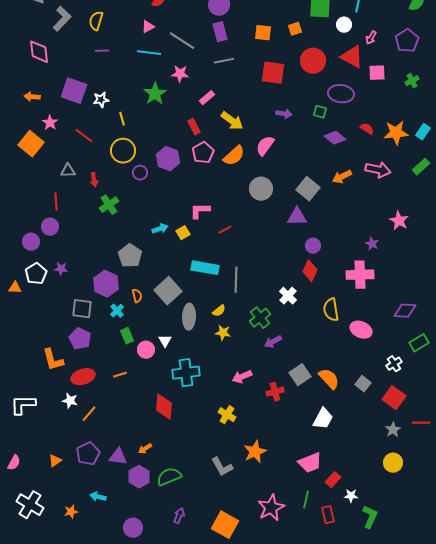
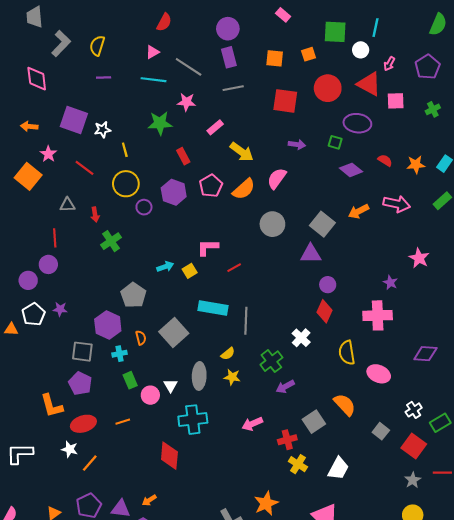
green star: (155, 94) -> (160, 123), turned 30
red rectangle: (194, 127) -> (183, 156), moved
orange star: (396, 133) -> (416, 165), size x0.7
cyan cross: (117, 311) -> (120, 354), turned 32
gray ellipse: (189, 317) -> (199, 376), moved
green rectangle: (419, 343) -> (440, 423), moved
orange semicircle: (329, 379) -> (345, 405), moved
yellow cross: (227, 415) -> (298, 464), moved

